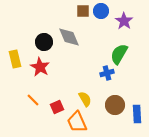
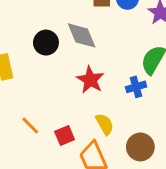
red star: (40, 67) -> (90, 80), moved
brown circle: (115, 105) -> (140, 147), moved

